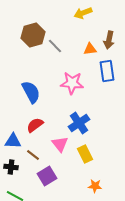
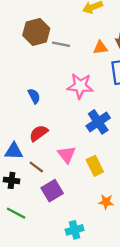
gray line: (55, 46) -> (61, 44), turned -35
blue semicircle: (31, 92) -> (34, 96), size x0.6
blue cross: (79, 123) -> (98, 122), moved

